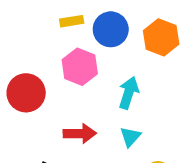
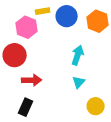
pink hexagon: (80, 67) -> (27, 27), moved
red arrow: (80, 134) -> (32, 80), moved

